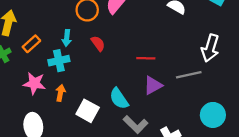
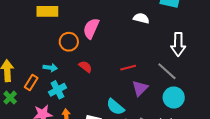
cyan arrow: (67, 38) -> (50, 68), moved, turned -72
gray line: (189, 75) -> (167, 71), turned 70
cyan circle: (213, 115) -> (174, 97), moved

